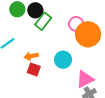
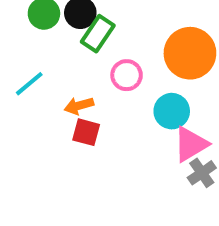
pink circle: (76, 24) -> (127, 75), moved
cyan circle: (63, 60) -> (172, 111), moved

